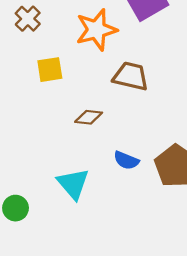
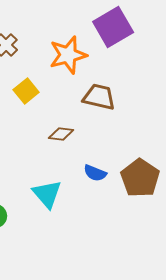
yellow square: (50, 70) -> (26, 91), turned -30

